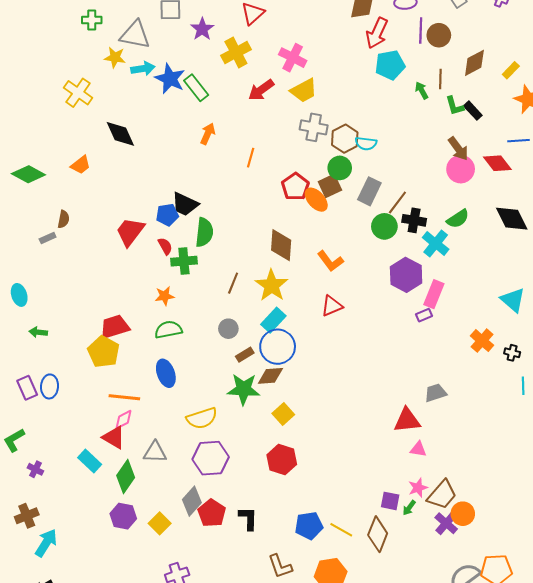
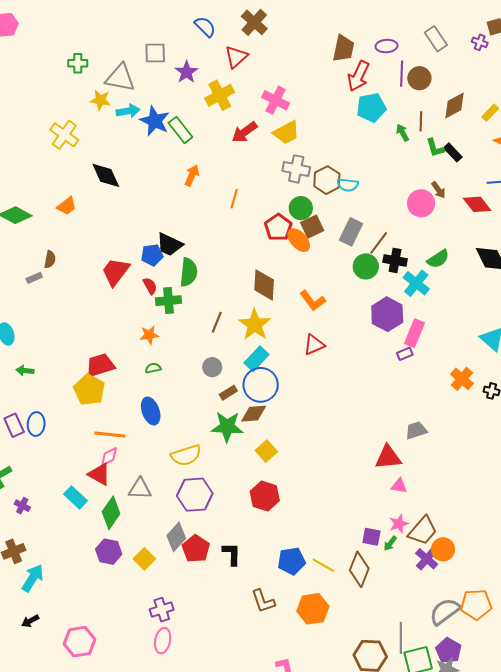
brown arrow: (458, 149) -> (439, 190), size x0.7
green circle: (340, 168) -> (301, 208), moved
pink circle: (461, 169) -> (421, 203), moved
green semicircle: (168, 330) -> (153, 368), size x0.6

